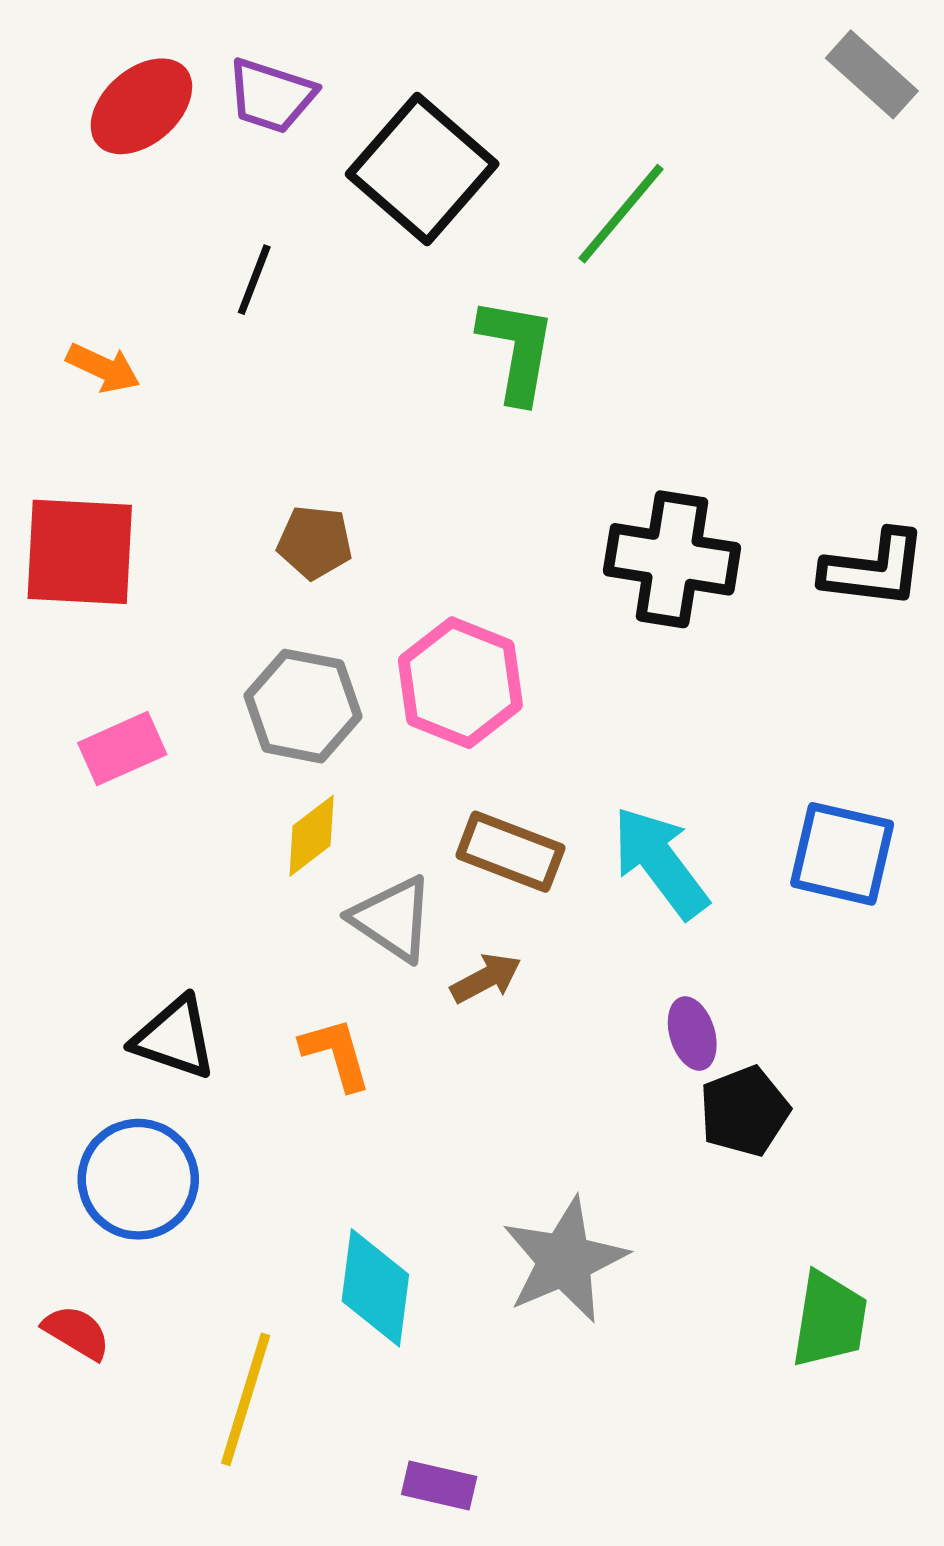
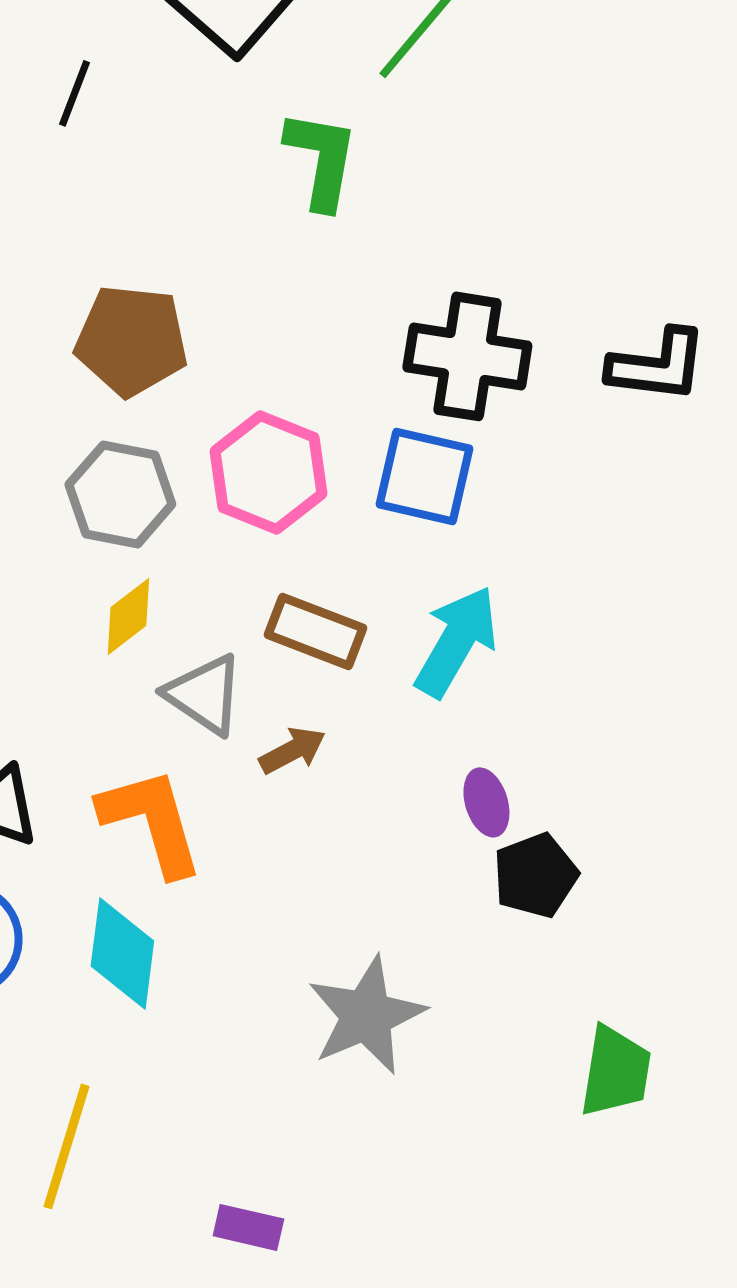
brown pentagon: (315, 542) -> (131, 340), size x1.6
blue square: (842, 854) -> (424, 476), moved
cyan arrow: (660, 862) -> (456, 641), turned 67
orange L-shape: (336, 1054) -> (151, 821), size x1.6
cyan diamond: (375, 1288) -> (122, 953), moved

